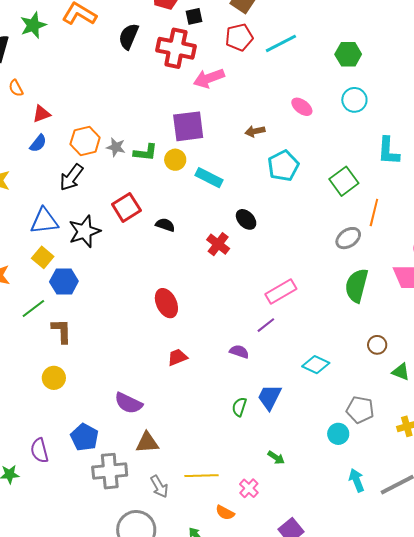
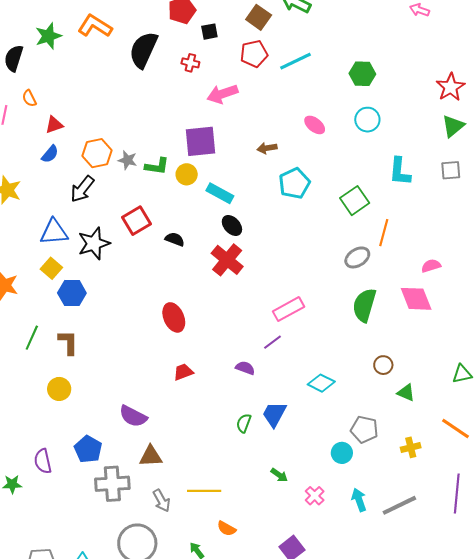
black semicircle: (129, 36) -> (143, 50), size x1.4
red cross: (176, 48) -> (190, 63), size x0.5
black ellipse: (246, 219) -> (232, 226), moved
red cross: (218, 244) -> (227, 260), size x1.4
green line: (33, 308) -> (32, 338), moved, turned -30
pink cross: (249, 488) -> (315, 496), moved

